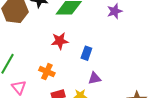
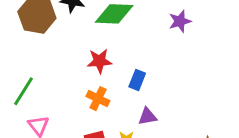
orange cross: (47, 72) -> (98, 99), moved

